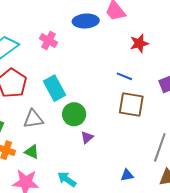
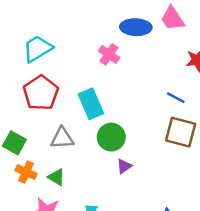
pink cross: (48, 40) -> (109, 54), moved

